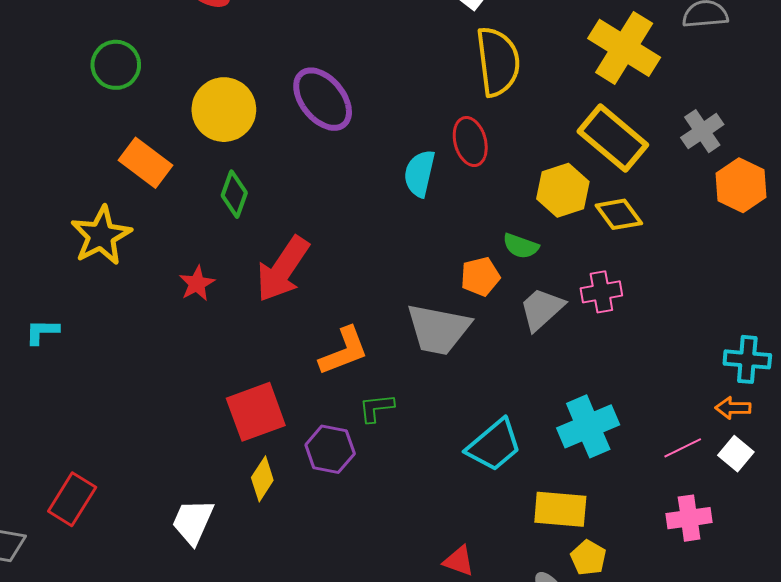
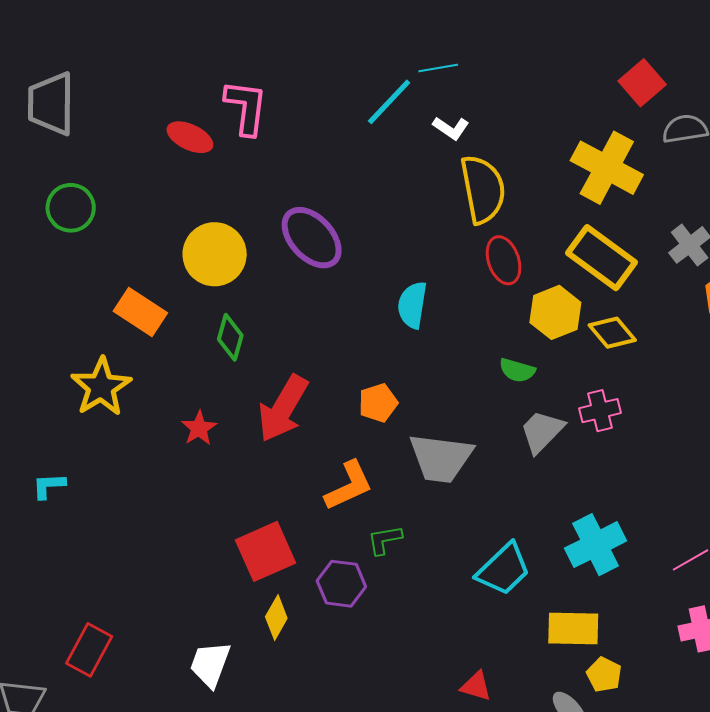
green circle: (116, 65) -> (71, 208), moved
red ellipse: (470, 142) -> (504, 260), moved
orange pentagon: (480, 277) -> (378, 403), moved

